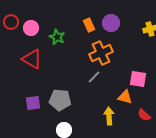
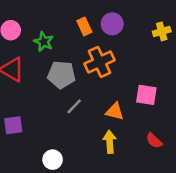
gray line: (94, 77) -> (74, 106), moved
orange triangle: (125, 97) -> (115, 111), moved
gray pentagon: (60, 100) -> (61, 75), moved

